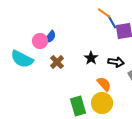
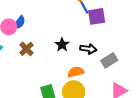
orange semicircle: (104, 84) -> (76, 72), turned -63

